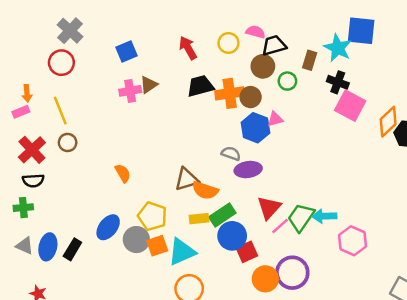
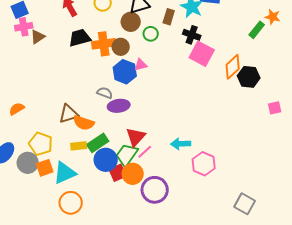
pink cross: (130, 91) -> (24, 27), moved
orange semicircle: (123, 173) -> (17, 109), turned -91
green trapezoid: (301, 217) -> (127, 155), moved
orange circle: (265, 279) -> (133, 174), moved

